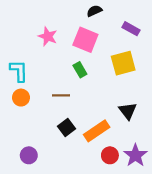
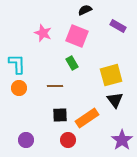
yellow square: (123, 63) -> (111, 75), moved
black square: (67, 128) -> (60, 115), turned 35
red circle: (110, 155) -> (68, 140), moved

